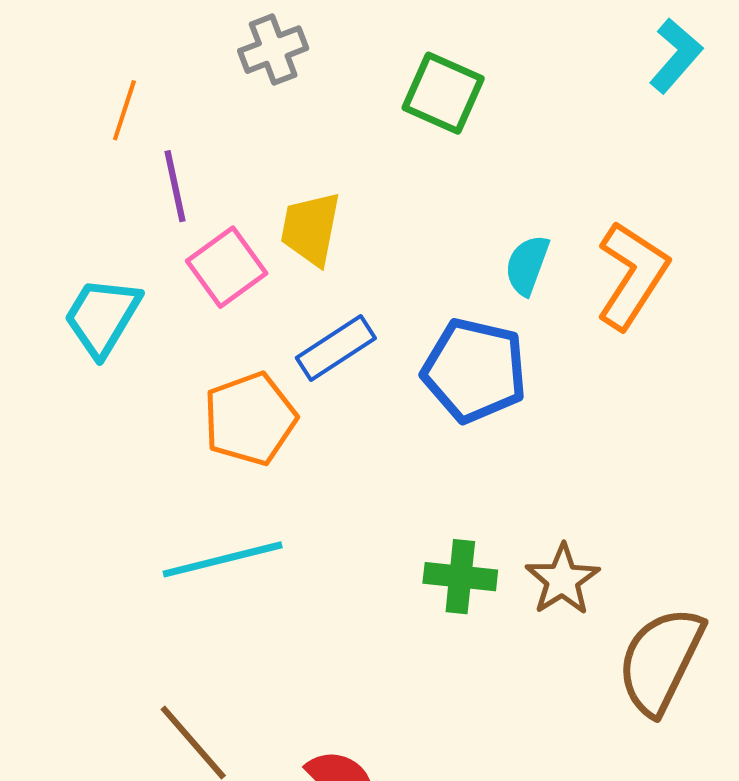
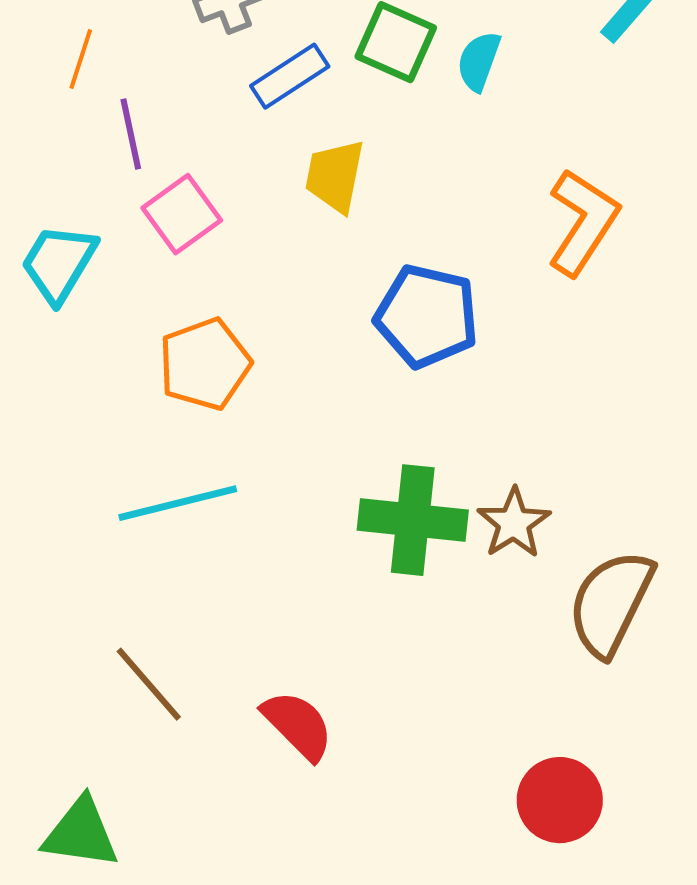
yellow trapezoid: (311, 229) -> (335, 176), moved
cyan semicircle: (527, 265) -> (479, 61), moved
blue rectangle: (336, 348) -> (290, 76), moved
green cross: (460, 577) -> (413, 520), size x1.5

